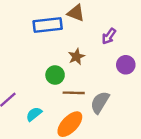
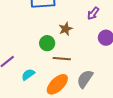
gray semicircle: (100, 102) -> (85, 79), moved

